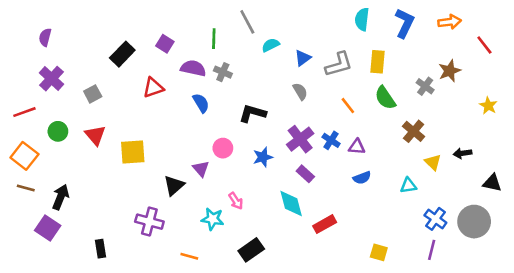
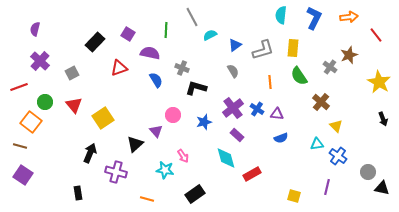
gray cross: (223, 72) -> (182, 68), moved
orange line: (348, 106) -> (270, 82), turned 32
yellow star: (488, 106) -> (379, 82), size x1.6
yellow square: (133, 152) -> (103, 118), turned -30
black arrow: (462, 153) -> (383, 119), moved, turned -104
orange square: (24, 156) -> (31, 122), moved
black triangle: (492, 183) -> (382, 188), moved
black arrow: (61, 197) -> (90, 153), moved
blue cross: (435, 219) -> (338, 156), moved
gray circle: (474, 222) -> (368, 172), size x0.6
purple square: (48, 228) -> (23, 175), moved
purple line: (432, 250) -> (327, 187), moved

